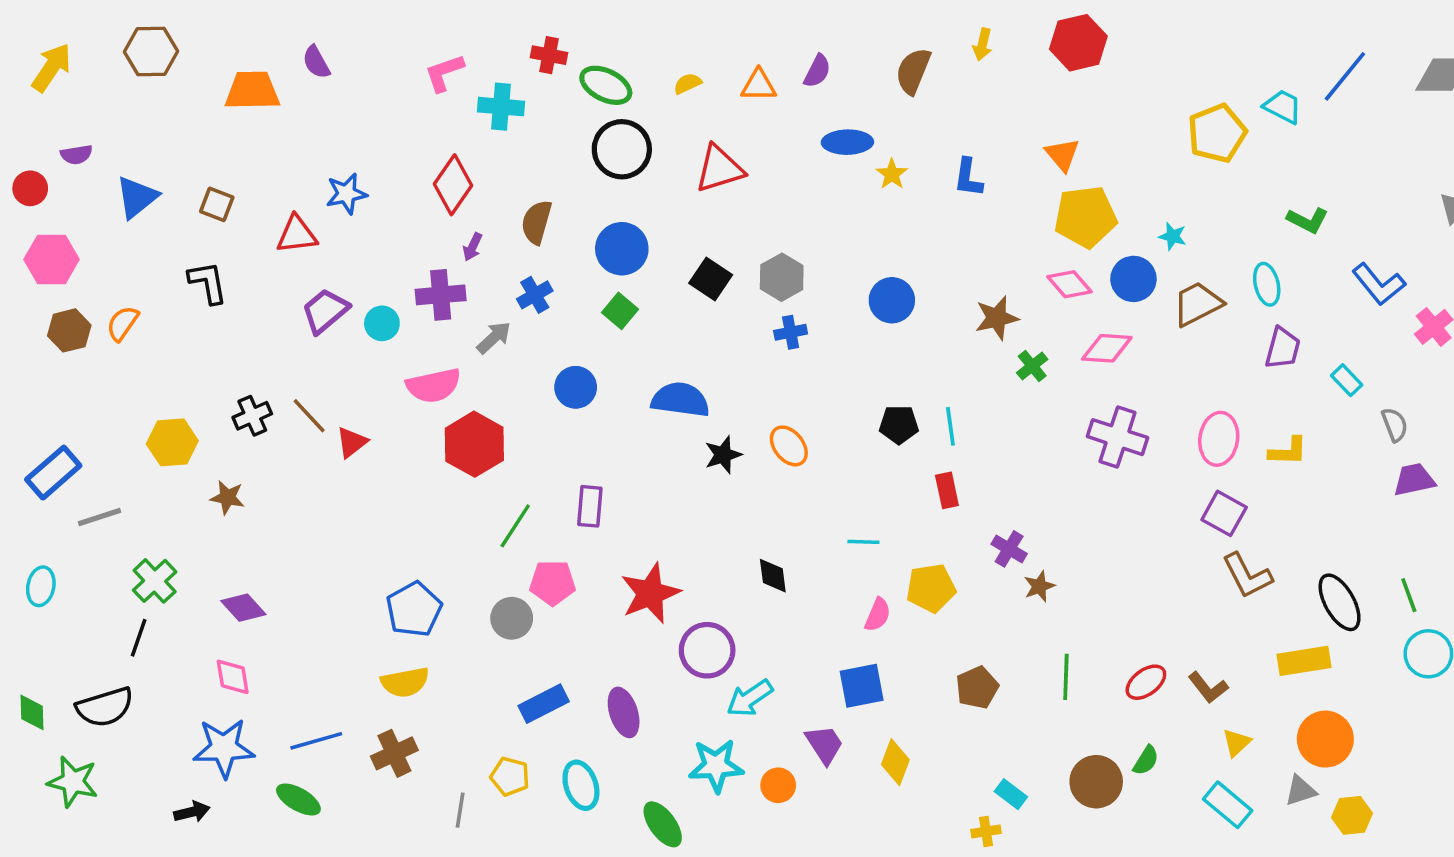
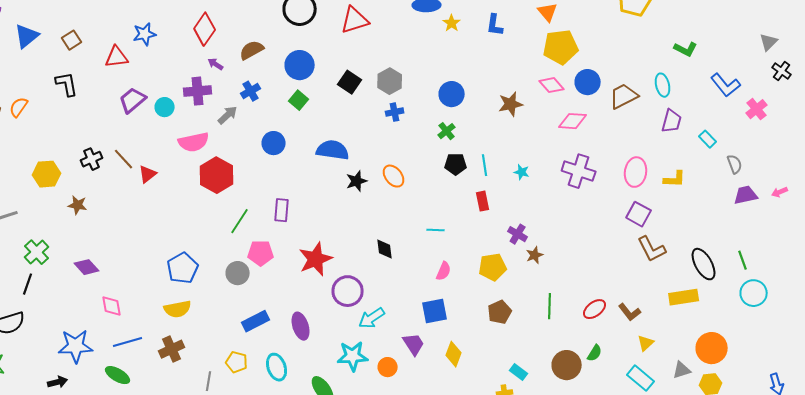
brown square: (217, 204) -> (72, 40), turned 36
brown semicircle: (537, 222) -> (252, 50), turned 45
cyan star: (1173, 236) -> (522, 172), moved
purple arrow: (473, 247) -> (216, 64), turned 98
green cross: (1032, 366) -> (447, 131), moved
yellow pentagon: (931, 588) -> (493, 267), moved
pink diamond: (233, 677) -> (112, 306), moved
orange circle: (1325, 739) -> (712, 348), moved

